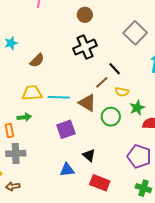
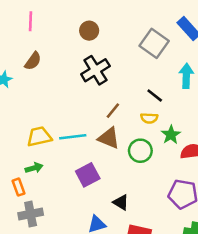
brown semicircle: (37, 60) -> (33, 61), moved
black line: (115, 69) -> (155, 96), moved
brown line: (102, 82) -> (113, 111), moved

